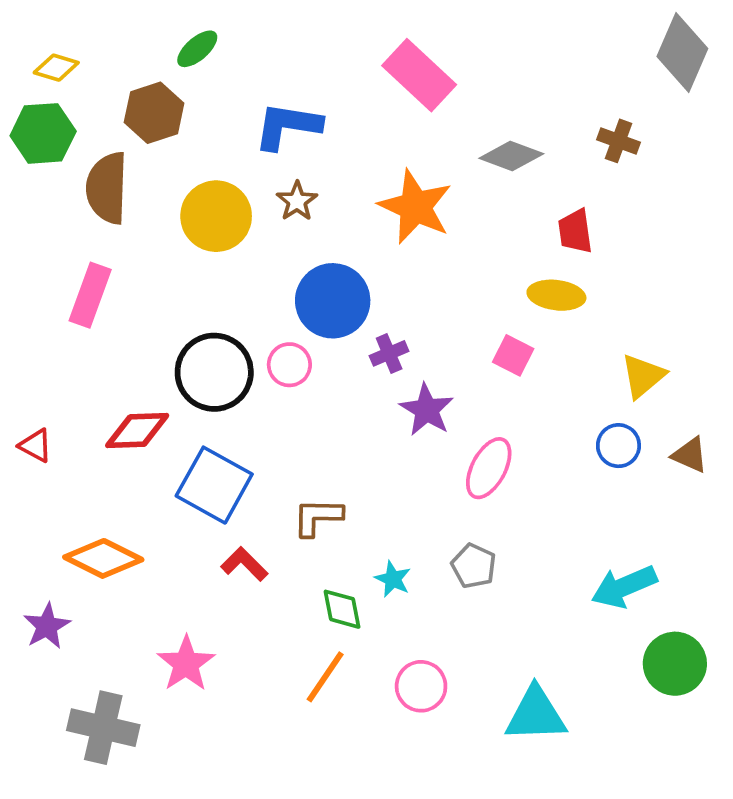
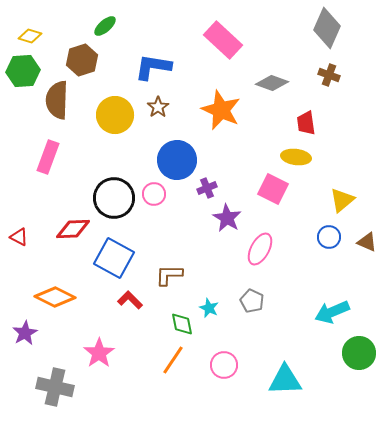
gray diamond: (682, 53) -> (327, 28), moved
pink square: (513, 355) -> (273, 189), size x1.4

